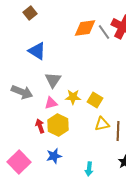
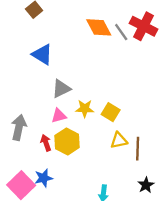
orange diamond: (85, 28) -> (99, 27), turned 70
gray triangle: (53, 80) -> (61, 89), turned 30
gray arrow: (22, 92) -> (19, 127), moved, turned -100
blue star: (54, 156) -> (44, 178), moved

